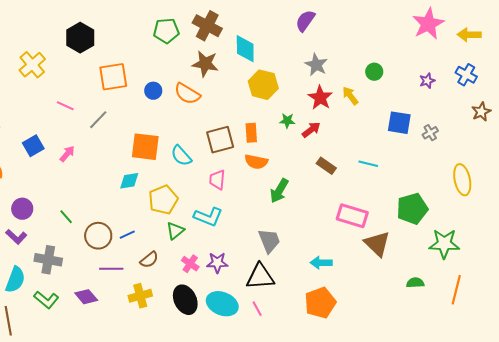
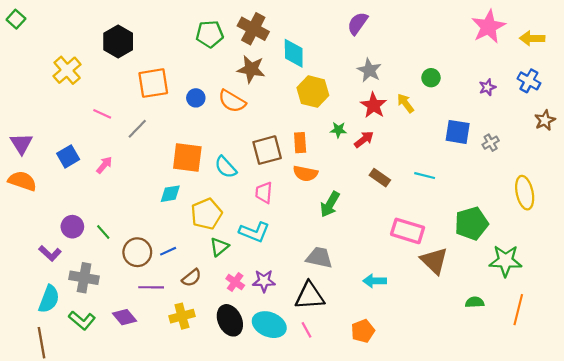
purple circle: (22, 209) -> (72, 227), moved
gray trapezoid: (269, 241) -> (319, 258), turned -56
orange pentagon: (320, 303) -> (363, 331), moved, size x0.7

